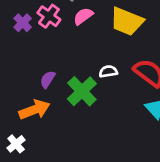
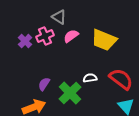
pink cross: (49, 16) -> (45, 36), turned 30

